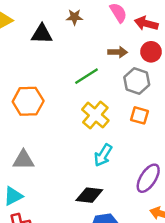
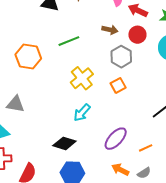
green line: (87, 76) -> (69, 41), moved
orange square: (139, 115) -> (118, 85), turned 35

